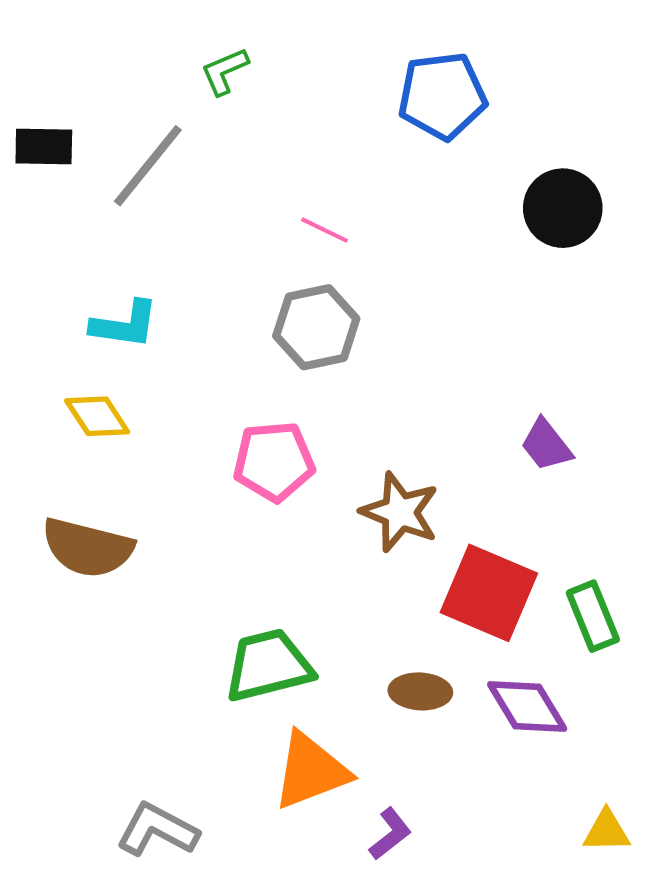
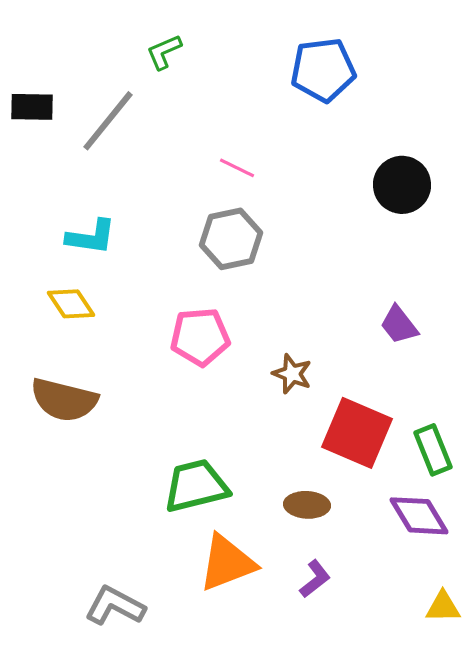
black circle: (563, 208) -> (402, 185), moved
brown star: (400, 512) -> (292, 374), size x0.7
purple diamond: (527, 707) -> (419, 516), moved
purple L-shape: (390, 834) -> (315, 579), moved

